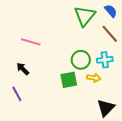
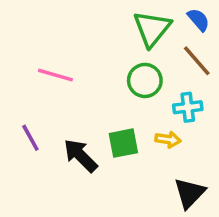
green circle: (81, 60) -> (145, 80), moved
black arrow: (23, 69) -> (80, 156), moved, size x1.5
purple line: (17, 94) -> (30, 138), moved

